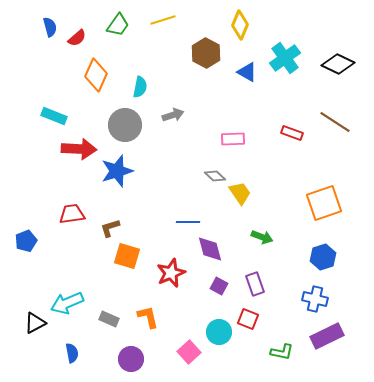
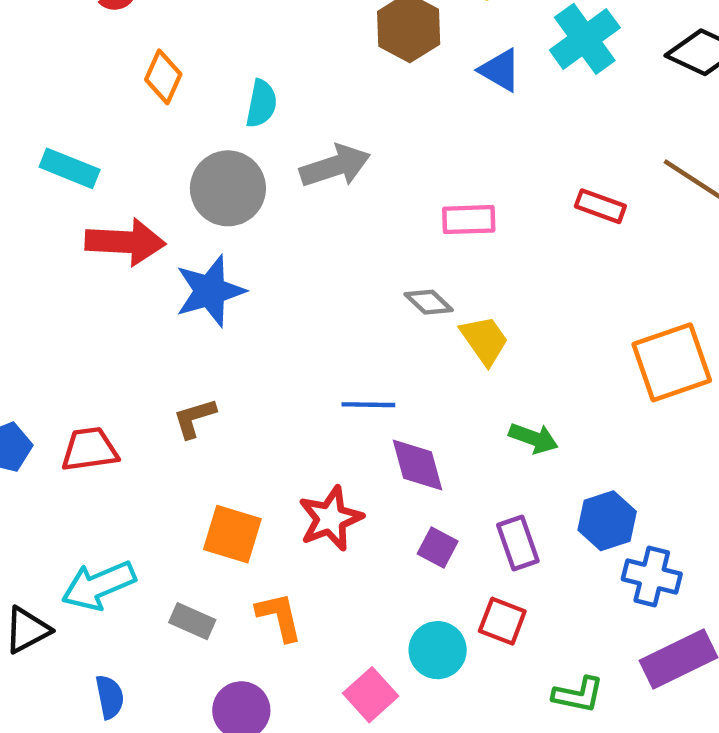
orange diamond: (96, 75) -> (163, 77), size x0.7
gray arrow: (173, 115) -> (335, 166), size x1.4
red trapezoid: (72, 214) -> (90, 449), moved
orange square: (127, 256) -> (232, 534), moved
blue hexagon: (323, 257) -> (607, 521), moved

